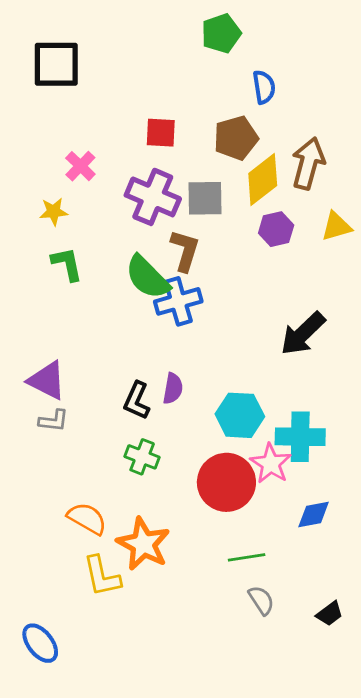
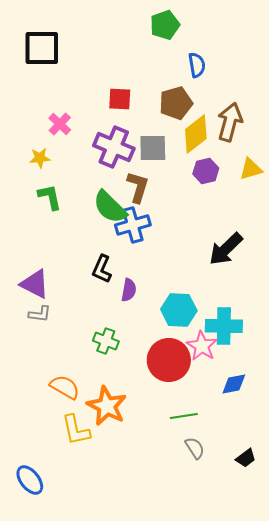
black L-shape: (137, 401) -> (102, 269), moved

